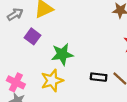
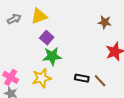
purple square: (33, 36) -> (47, 38), moved

